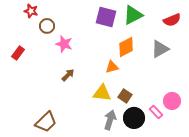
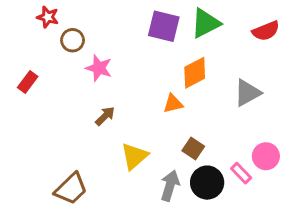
gray triangle: (160, 49) -> (247, 93), moved
yellow triangle: (102, 93) -> (134, 156), moved, turned -48

